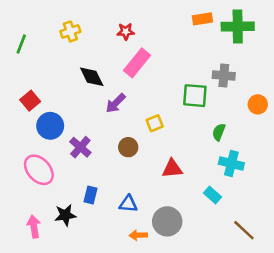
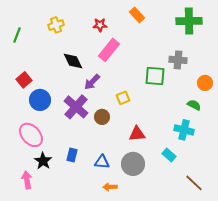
orange rectangle: (202, 19) -> (137, 15), moved, turned 56
green semicircle: (219, 132) -> (194, 105), moved, turned 96
purple cross: (80, 147) -> (76, 107), moved, size x1.4
black star: (65, 215) -> (43, 161), moved, turned -30
gray circle: (167, 221) -> (133, 164), moved

